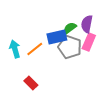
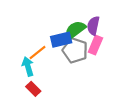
green semicircle: (70, 28) -> (75, 30), size x1.5
cyan arrow: (15, 49) -> (28, 66), moved

